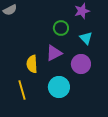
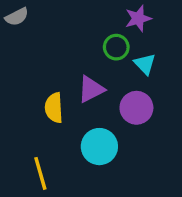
green circle: (61, 28) -> (116, 47), moved
yellow line: (22, 90) -> (40, 173), moved

